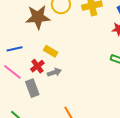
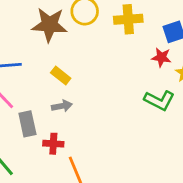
red cross: (37, 66) -> (53, 144), moved, turned 32

